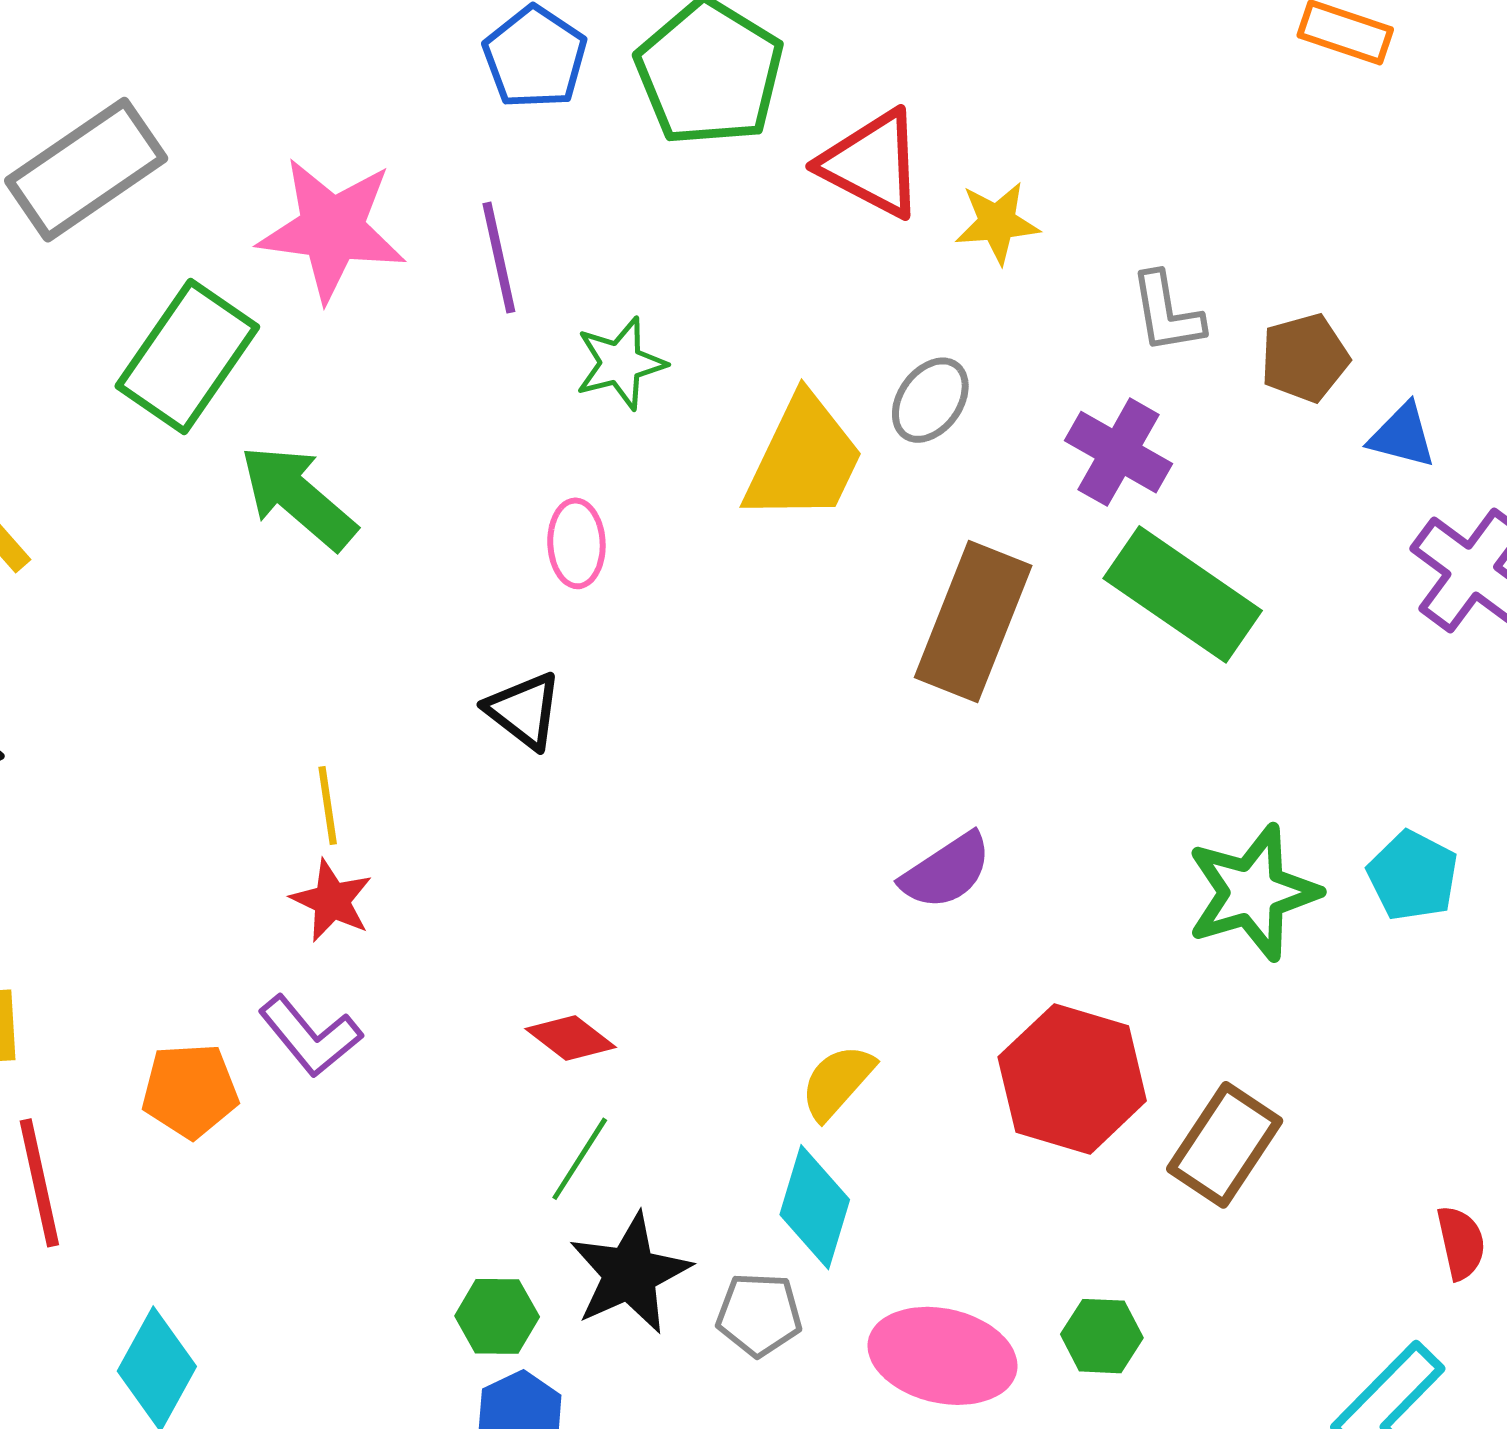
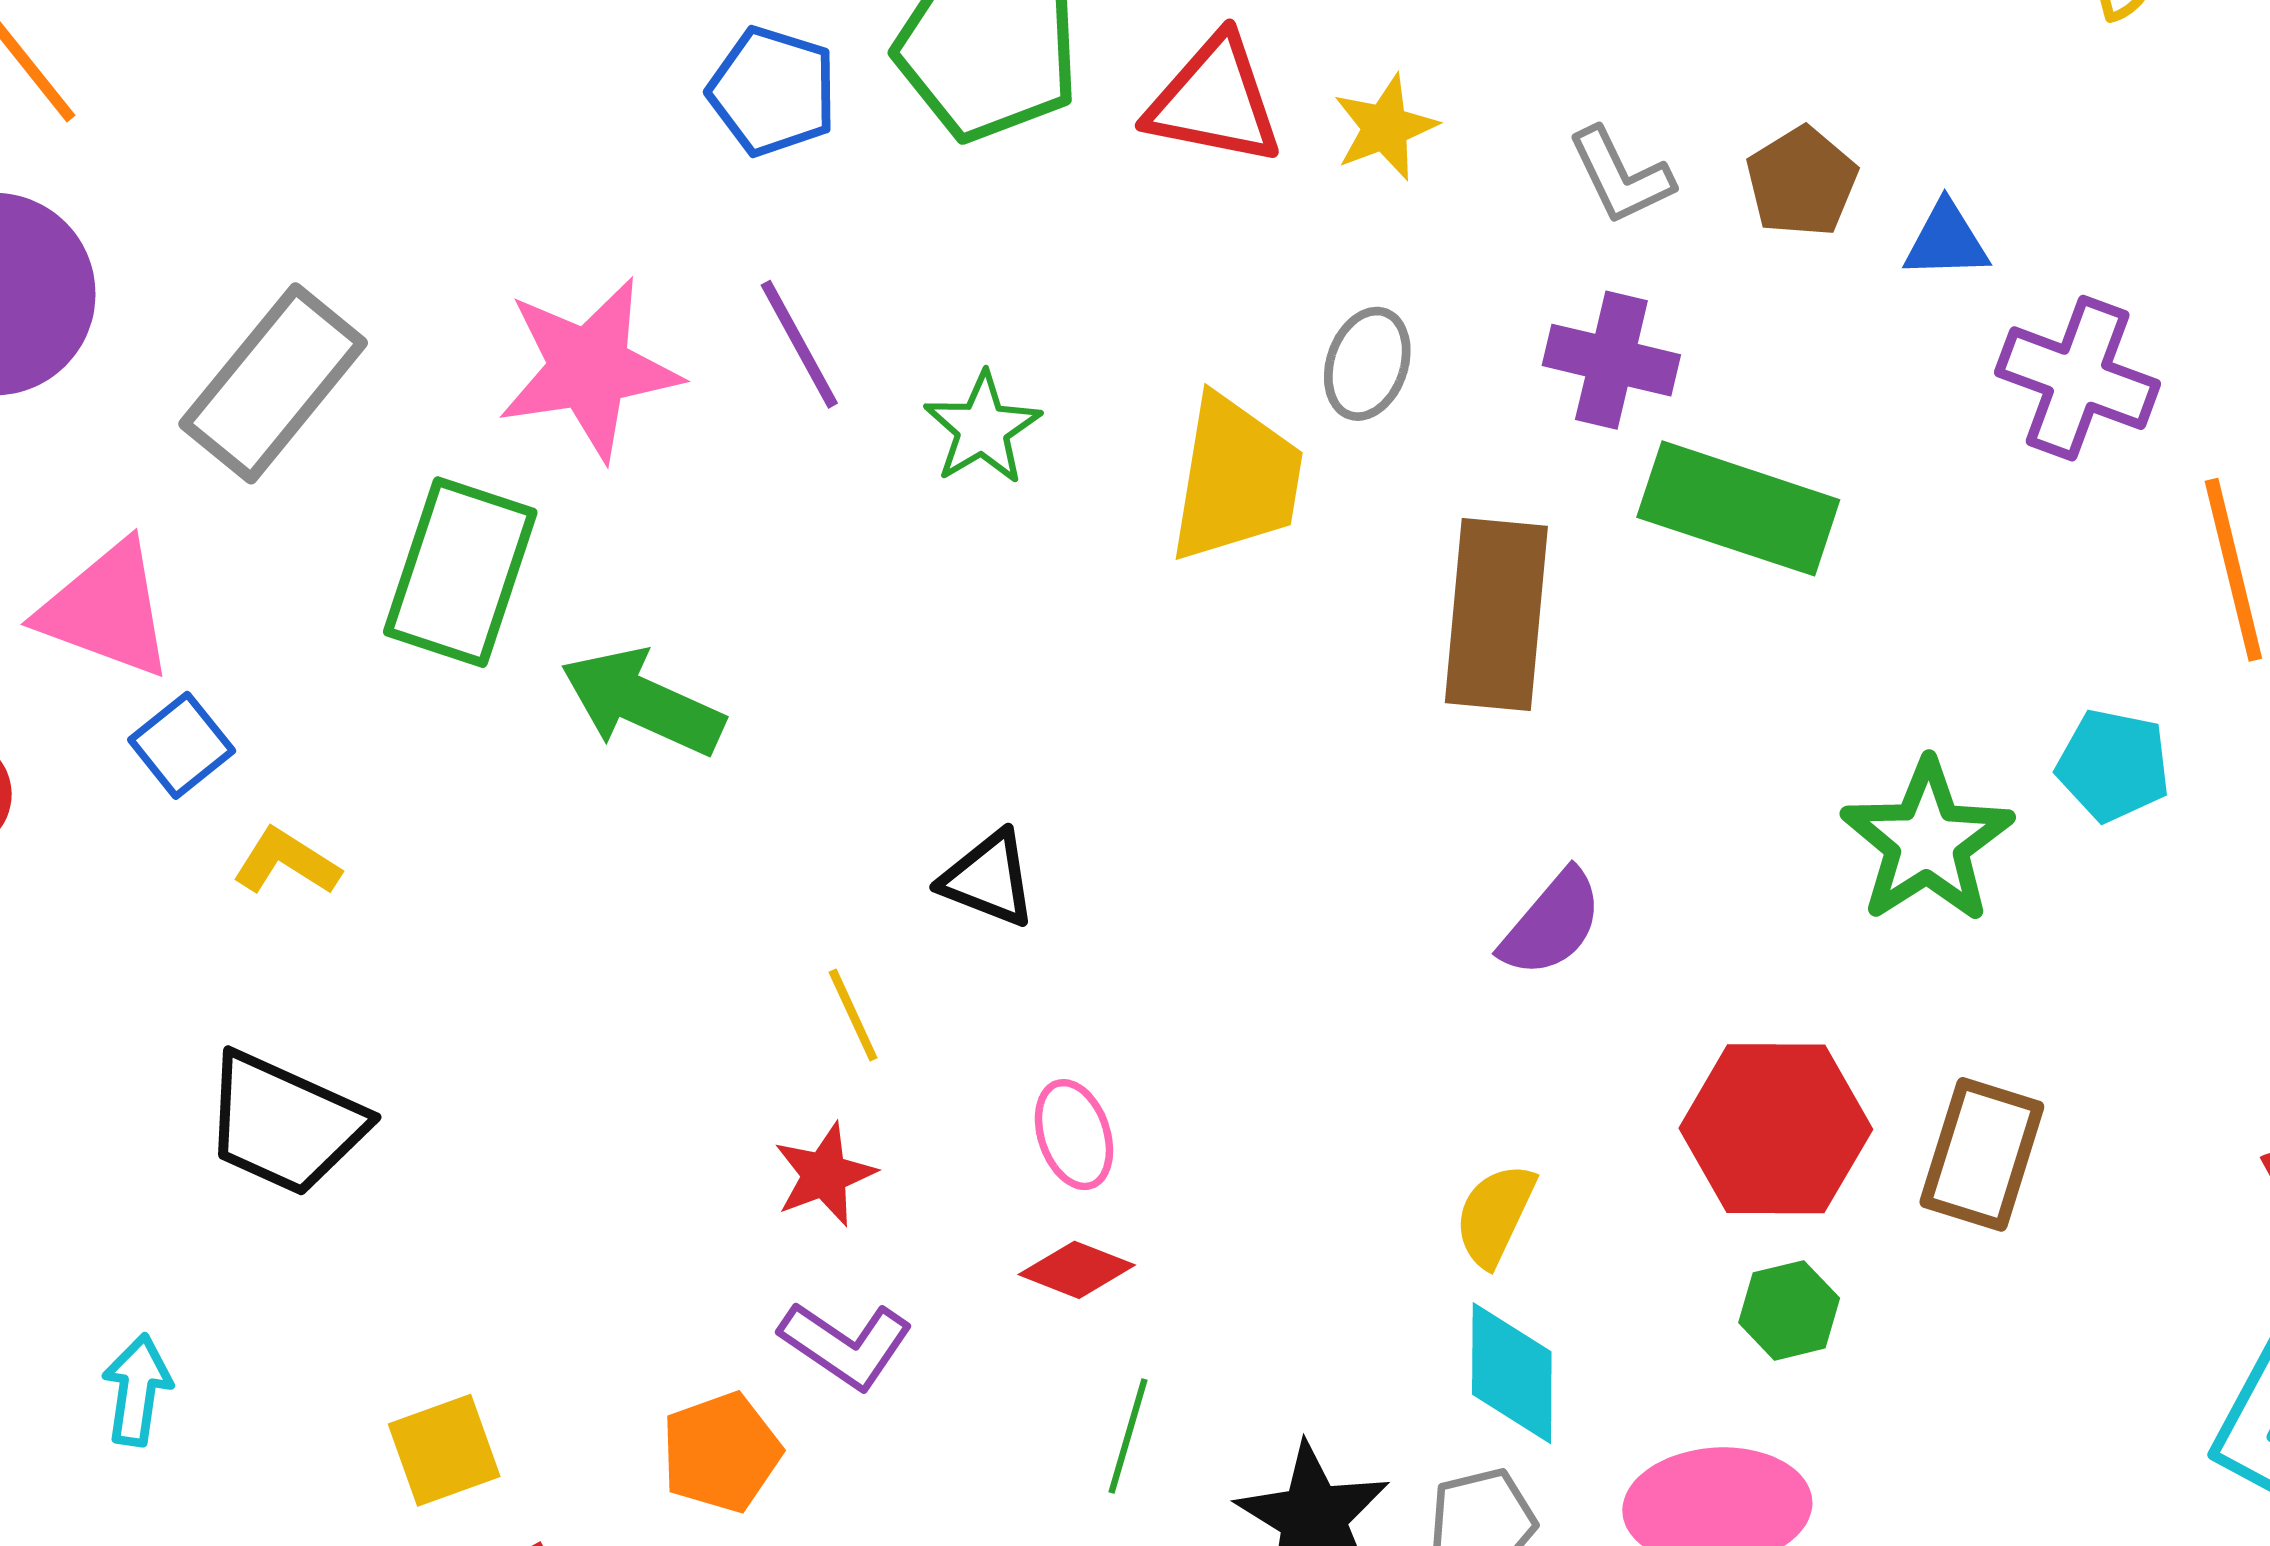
pink ellipse: (576, 543) -> (1074, 1135), moved
yellow line: (328, 806) -> (853, 1015), moved
red star: (332, 901) -> (825, 1175), turned -30
red diamond: (571, 1038) -> (1077, 1270), moved
green line: (580, 1159) -> (1128, 1436), moved
green hexagon: (1102, 1336) -> (1789, 1310), moved

